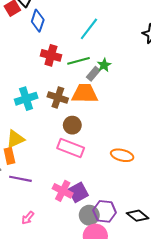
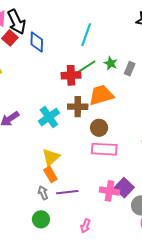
red cross: (51, 55) -> (71, 75), moved
gray rectangle: (93, 74) -> (130, 69), moved

